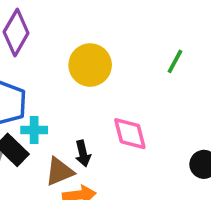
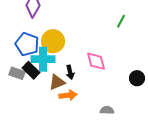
yellow circle: (90, 65) -> (53, 41), moved
cyan cross: (34, 130) -> (43, 59), size x1.6

